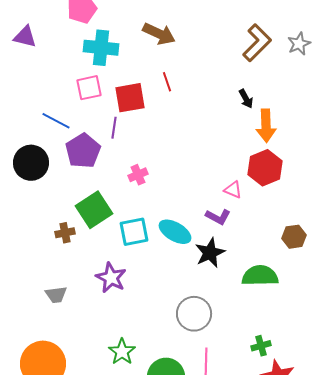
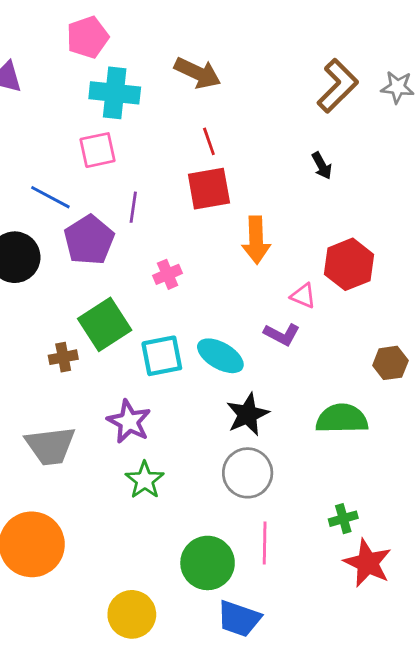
gray star: (299, 44) -> (398, 87), turned 30
red square: (130, 98) -> (209, 189), moved
orange arrow: (266, 126) -> (256, 240), moved
black star: (210, 253) -> (248, 414), moved
gray trapezoid: (56, 295) -> (50, 446), size x1.6
green star: (122, 352) -> (145, 480), moved

